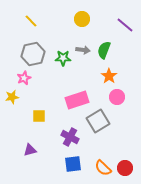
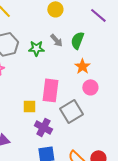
gray arrow: (83, 50) -> (56, 40), turned 40
pink rectangle: (77, 100) -> (50, 90), turned -65
yellow square: (39, 116) -> (29, 106), moved

